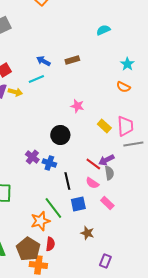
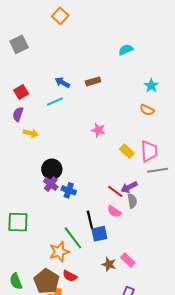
yellow arrow: (15, 92) -> (31, 133), moved
black circle: (60, 135) -> (52, 169), moved
black line: (67, 181) -> (90, 220), moved
pink rectangle: (107, 203) -> (128, 260), moved
red semicircle: (50, 244) -> (70, 276), turned 112

